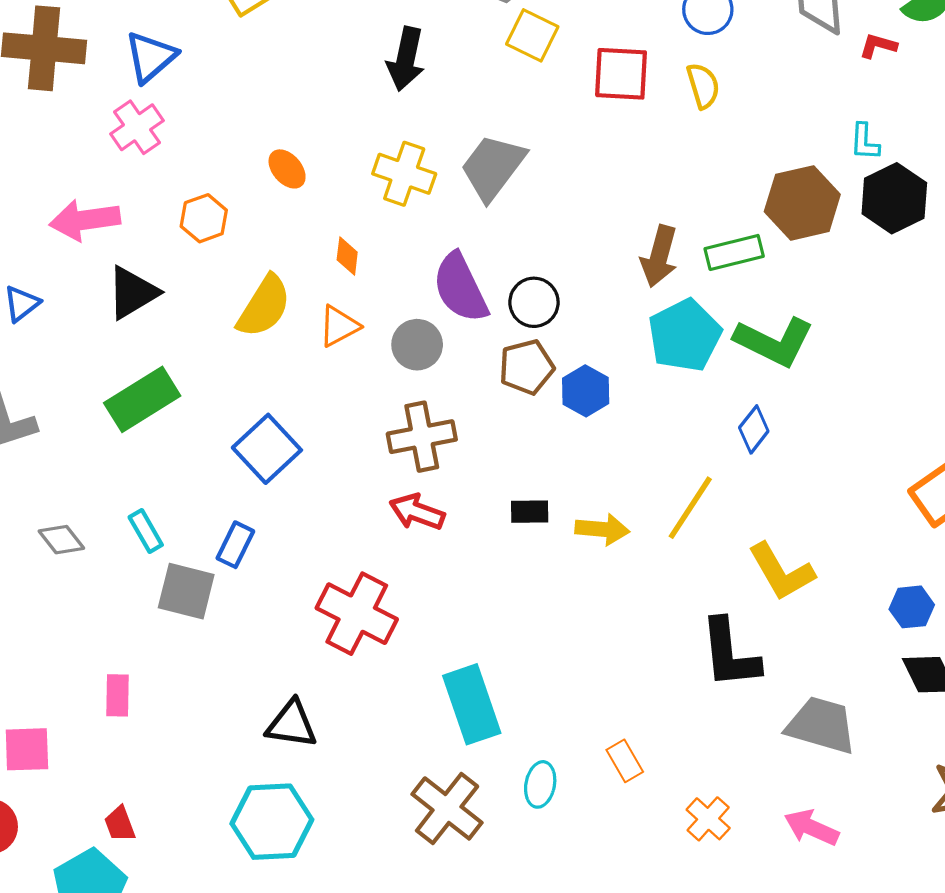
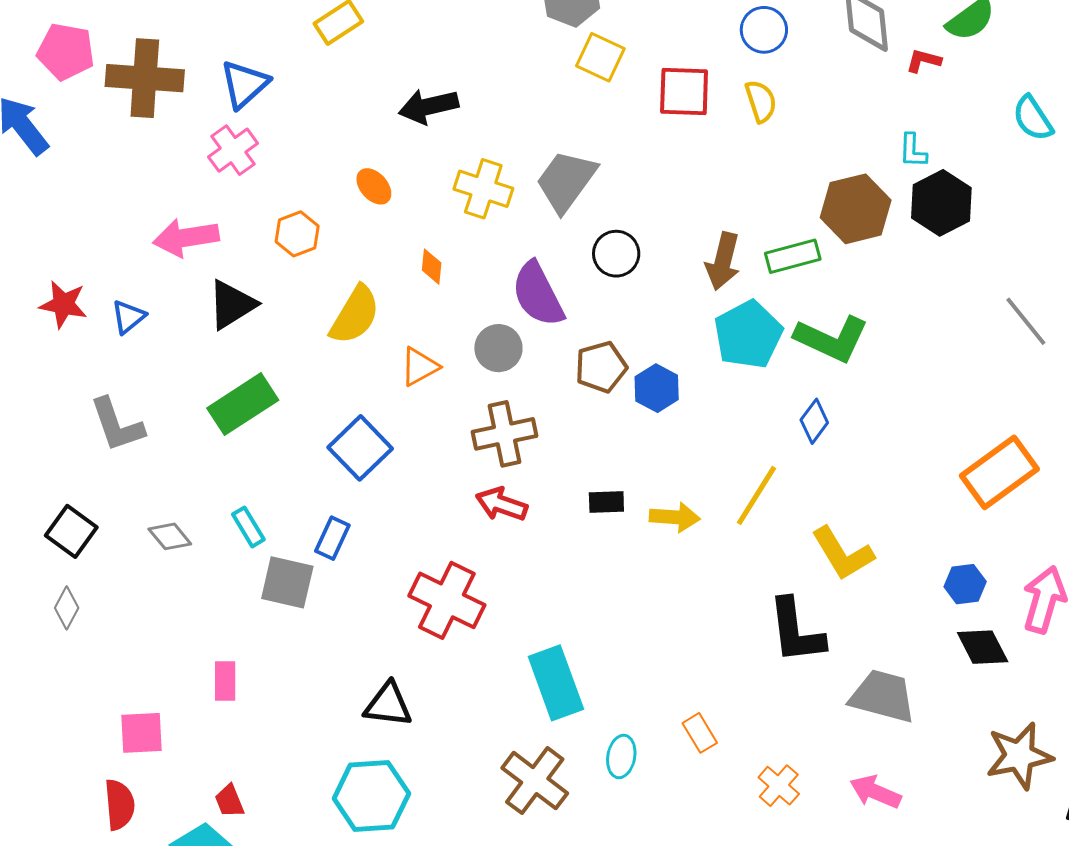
black arrow: (406, 59) -> (428, 106), moved, turned 66
black circle: (534, 302) -> (616, 254), moved
orange triangle: (339, 326) -> (420, 367), moved

